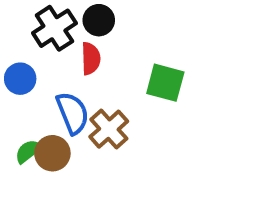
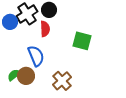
blue circle: (20, 79) -> (10, 22), moved
brown cross: (109, 129) -> (62, 81), moved

